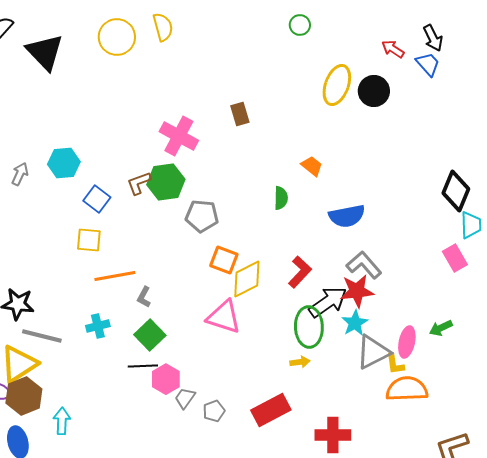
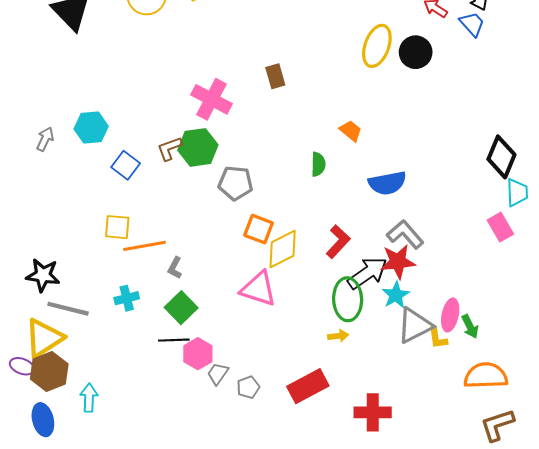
yellow square: (89, 240) -> (117, 227), moved
green arrow: (441, 328) -> (470, 326), moved, turned -90
orange semicircle: (407, 389) -> (486, 376), moved

